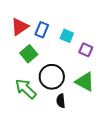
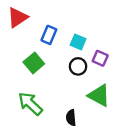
red triangle: (20, 27) -> (17, 17), moved
black circle: (52, 77) -> (78, 66), moved, size x0.6

